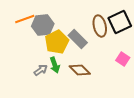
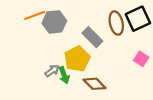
yellow pentagon: (57, 42) -> (77, 59), moved
green arrow: (55, 65) -> (64, 75), moved
brown diamond: (80, 70) -> (94, 84), moved

